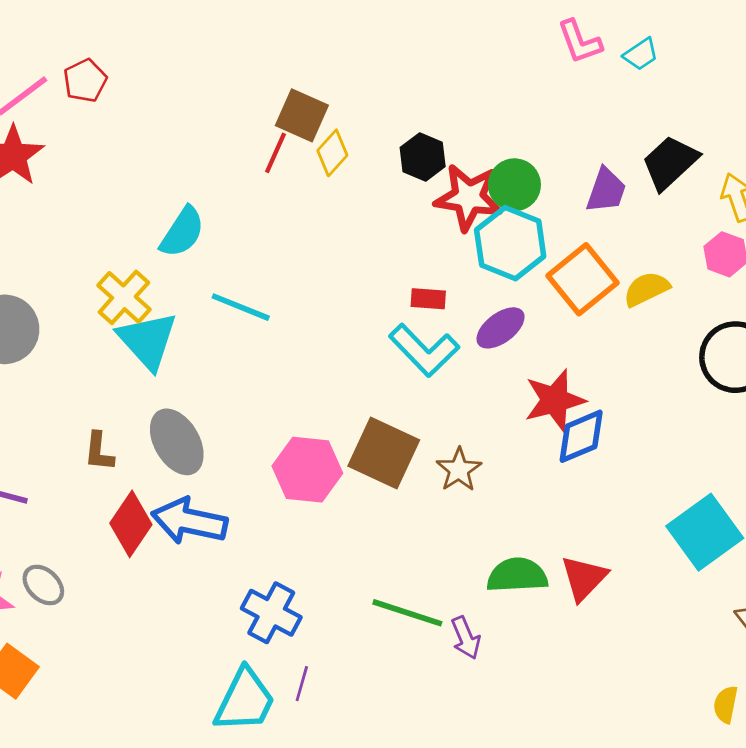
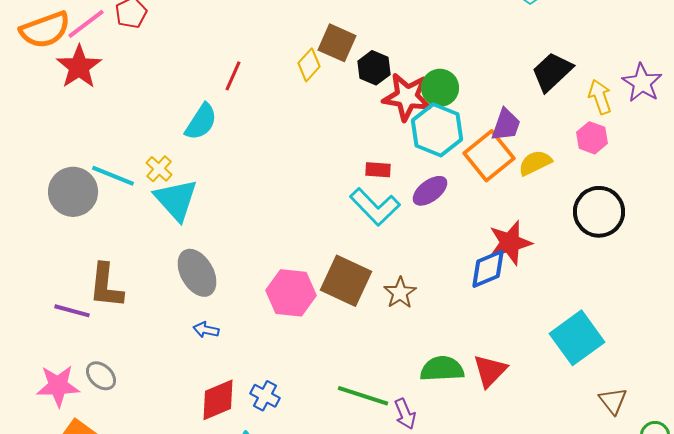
brown square: (302, 115) -> (337, 43), moved
red line: (275, 153) -> (233, 76), moved
purple trapezoid: (606, 190) -> (506, 125), moved
yellow cross: (124, 297) -> (159, 169), size x0.7
cyan line: (241, 307) -> (113, 176), moved
red star: (555, 400) -> (510, 243), moved
brown L-shape: (99, 452) -> (106, 286), moved, size x1.6
blue arrow: (189, 521) -> (206, 330), size x0.5
red diamond: (131, 524) -> (218, 400), moved, turned 33
blue cross: (271, 613) -> (265, 396), size x0.7

